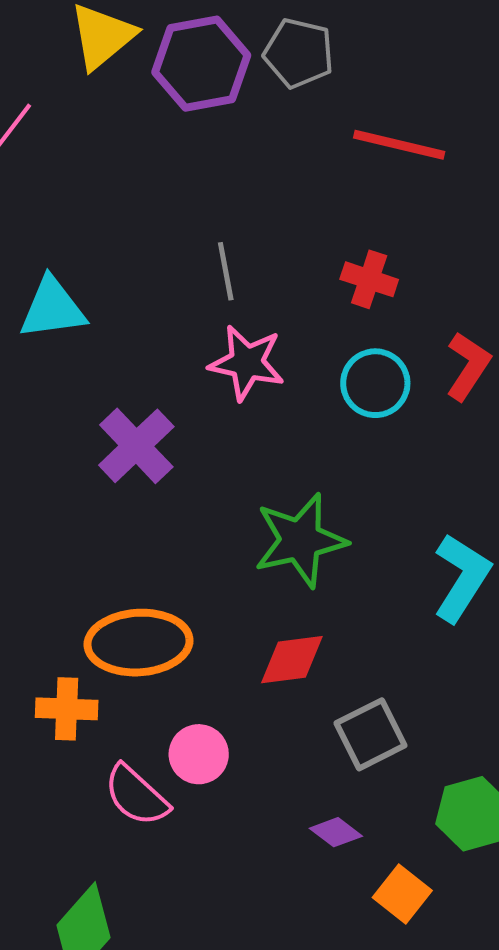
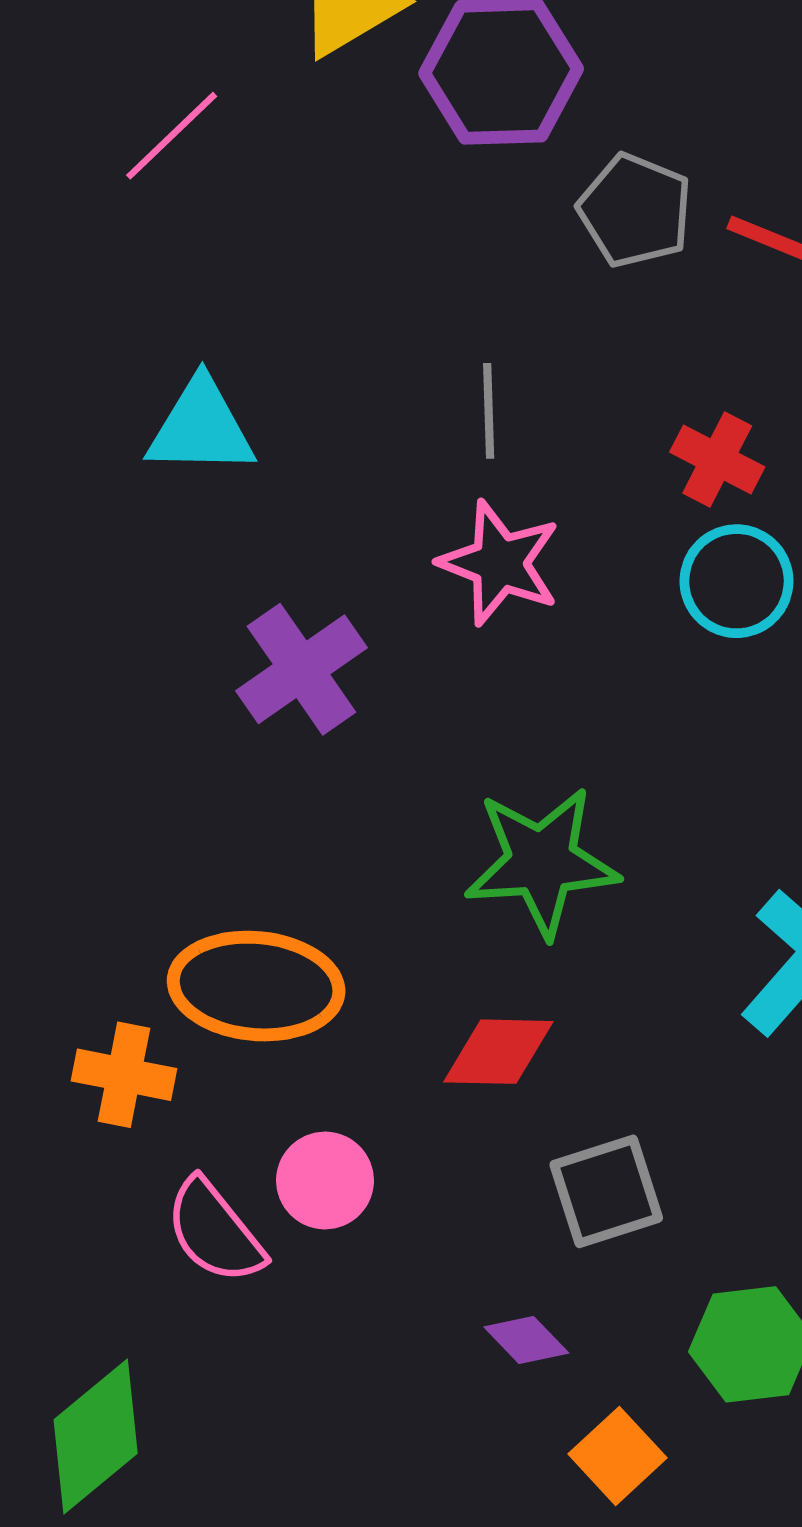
gray pentagon: (299, 53) -> (635, 211), moved
cyan circle: (375, 383) -> (737, 581), moved

